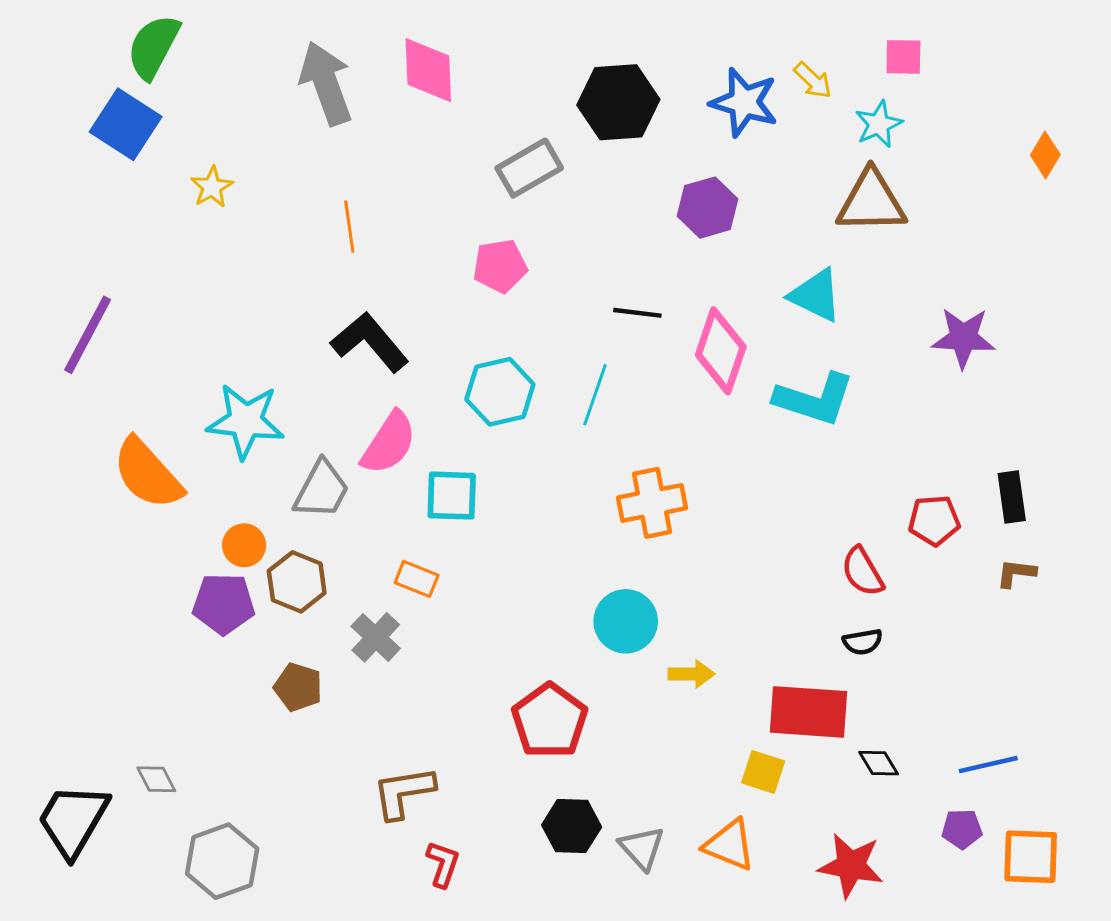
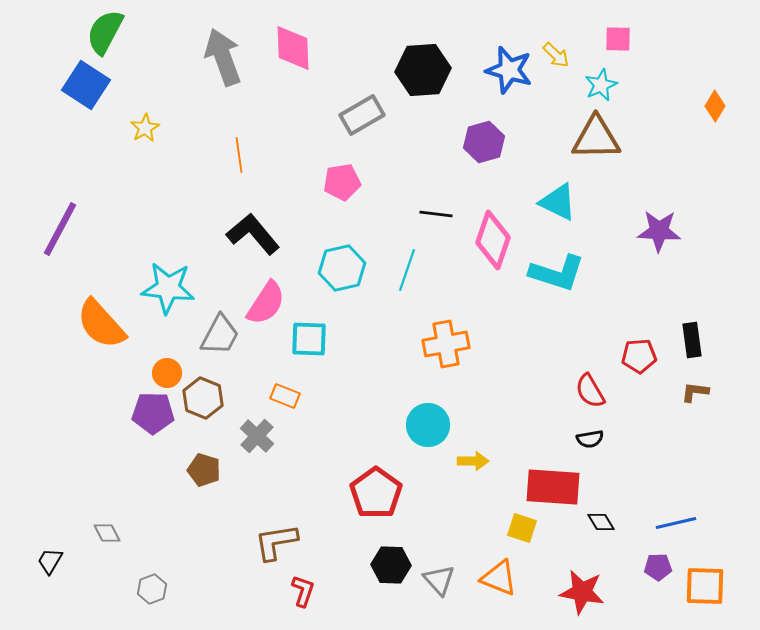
black trapezoid: (73, 820) -> (50, 561), size x0.5
gray hexagon: (222, 861) -> (152, 589), size x0.6

